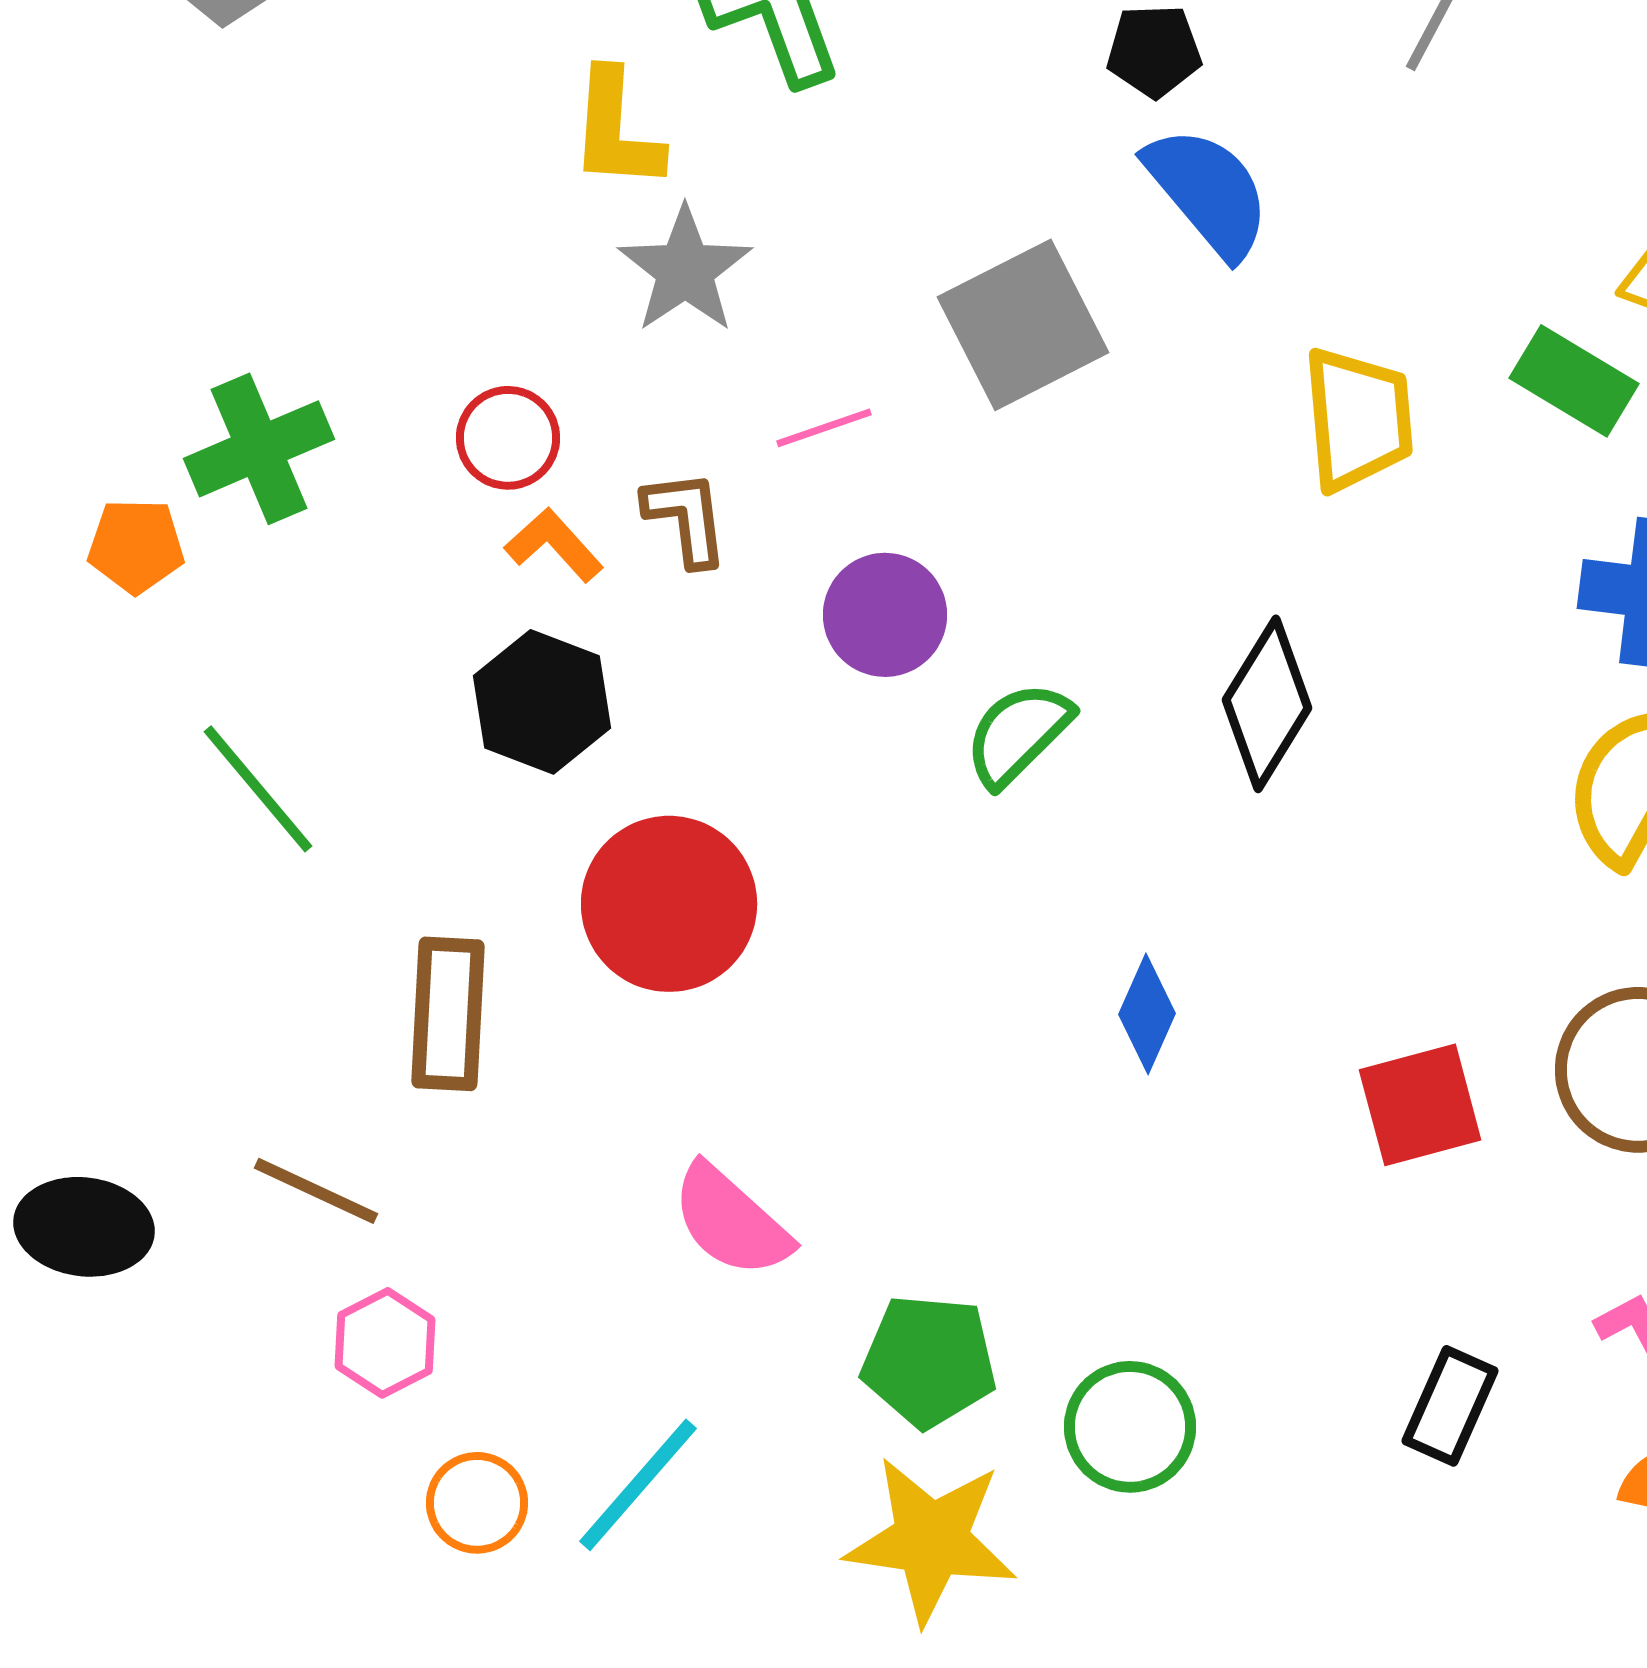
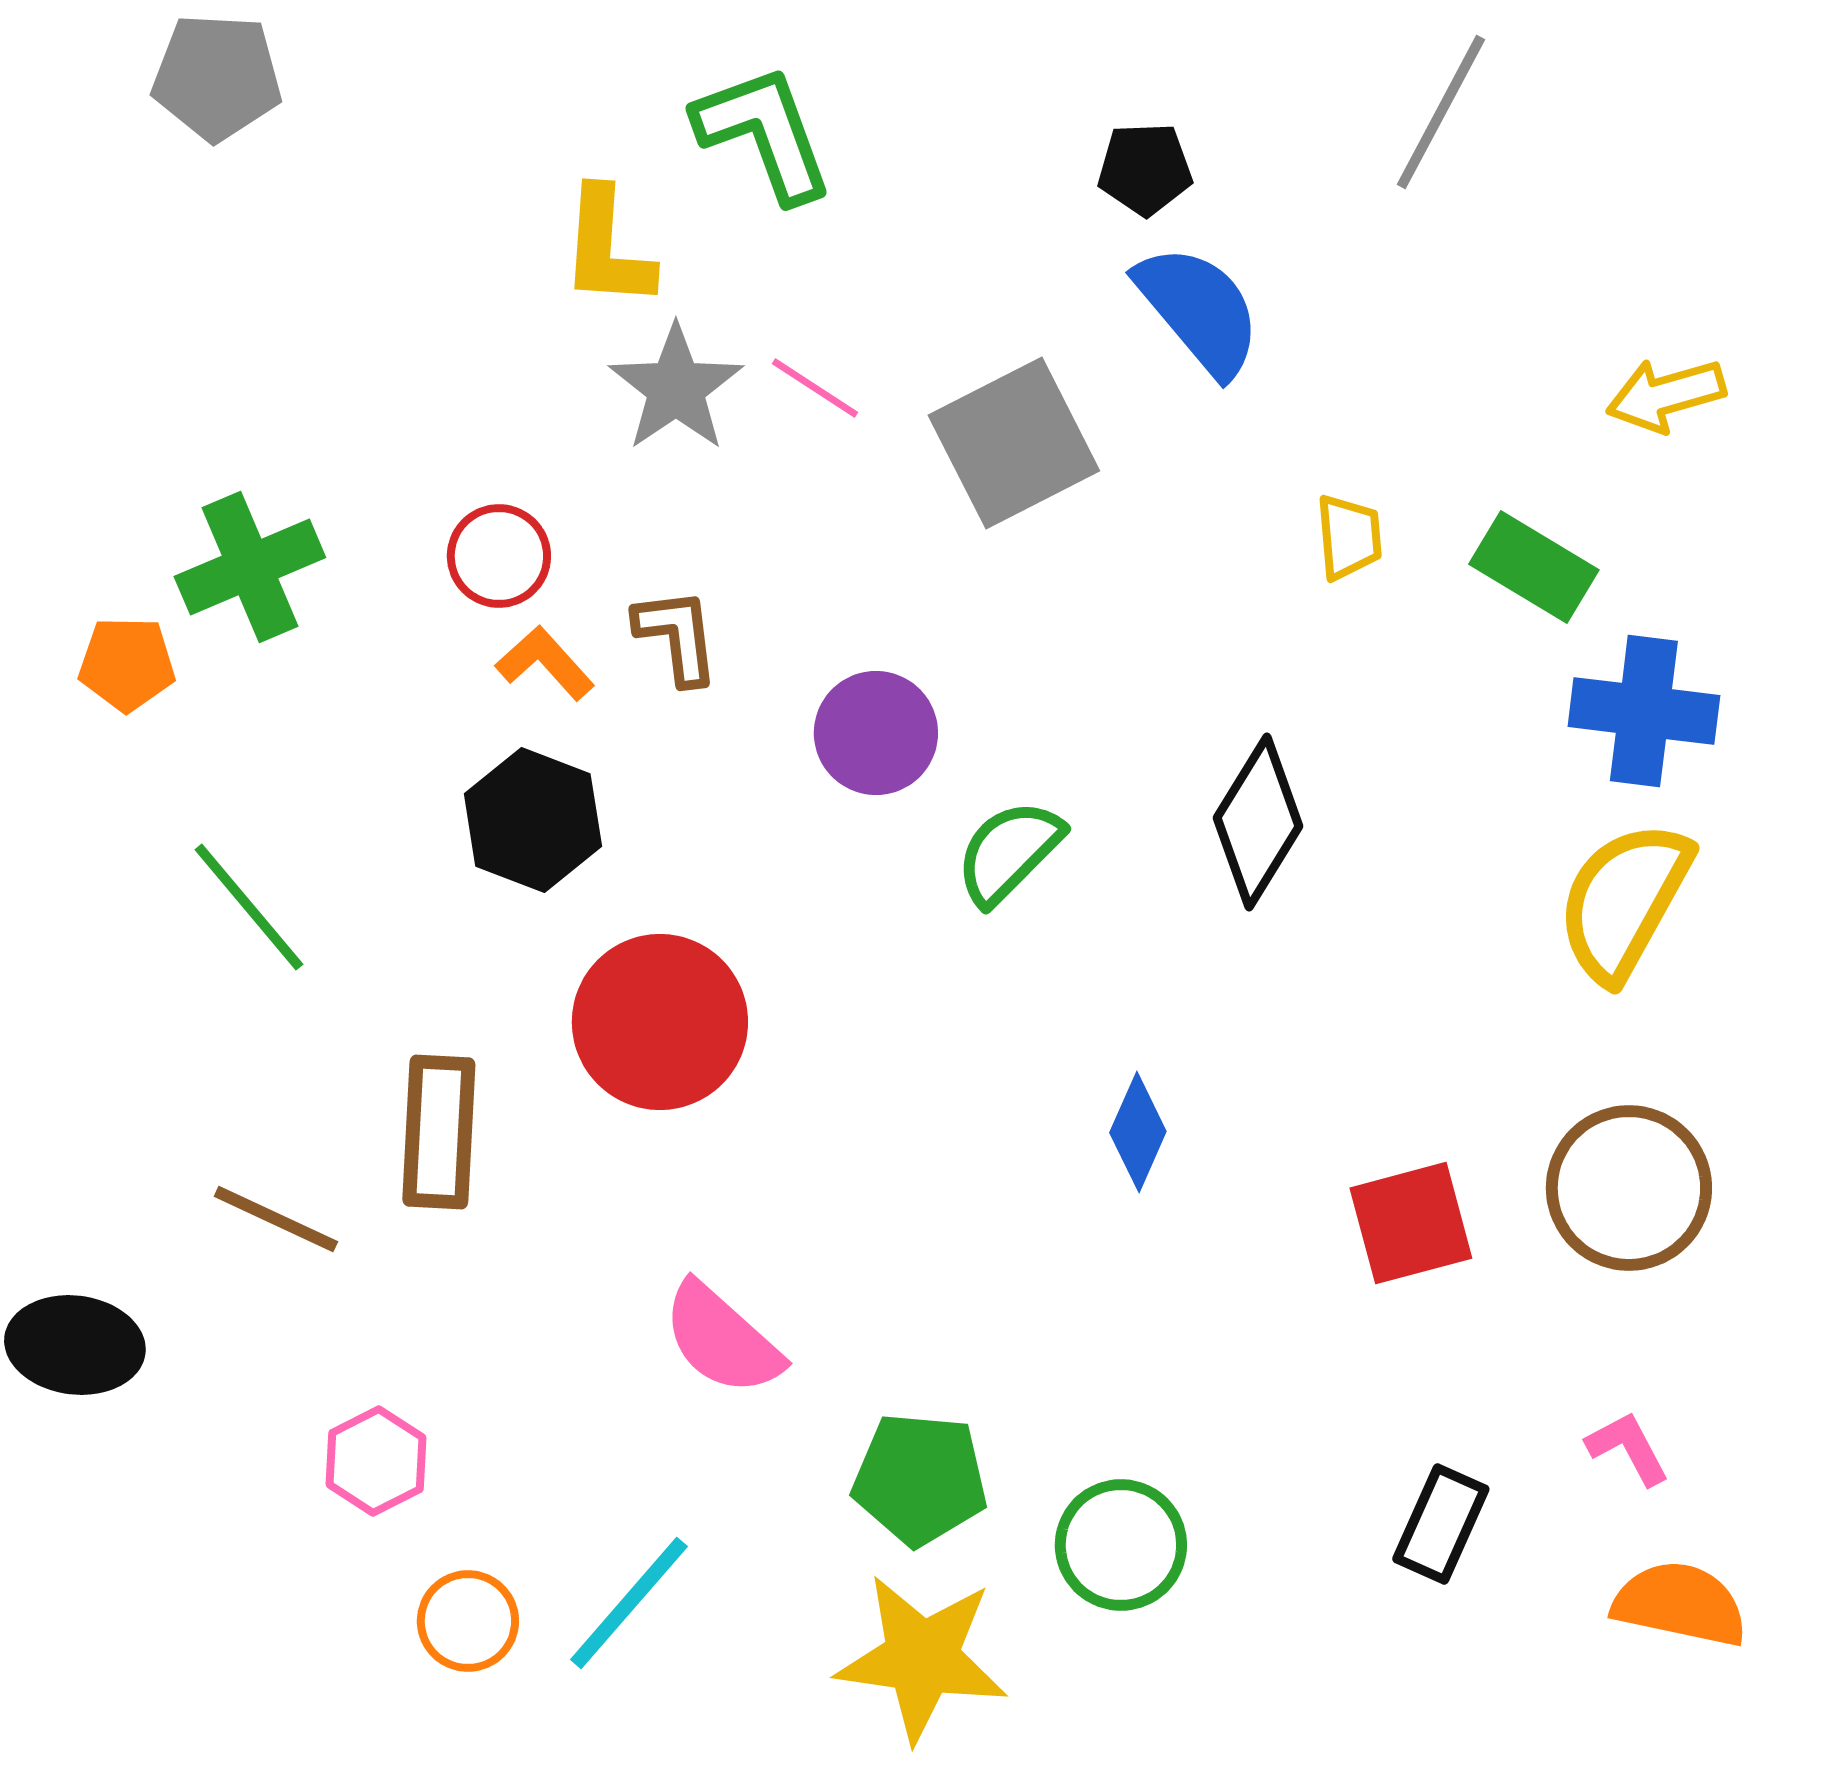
green rectangle: (1574, 381) -> (1534, 567), moved
yellow trapezoid: (1358, 419) -> (1349, 537), size x0.6
pink line: (824, 428) -> (815, 388), moved, turned 52
brown line: (316, 1191) -> (276, 1219), moved

